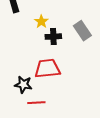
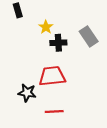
red line: (36, 103) -> (54, 111), moved

